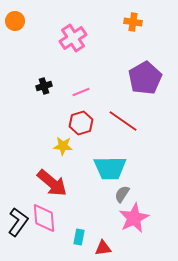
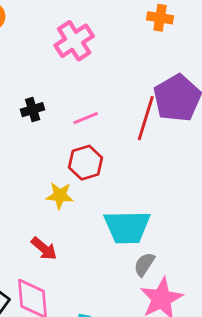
red line: (123, 121) -> (146, 118), moved, turned 72
red arrow: (52, 183) -> (44, 249), size x0.6

